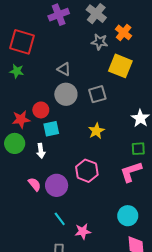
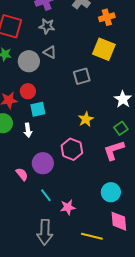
orange cross: (124, 32) -> (107, 17), turned 35
gray star: (99, 42) -> (47, 26), moved
gray circle: (66, 94) -> (29, 61), moved
yellow star: (96, 131) -> (86, 119), moved
green square: (138, 149) -> (121, 128), turned -32
pink semicircle: (35, 184) -> (22, 174), moved

